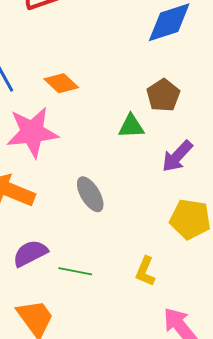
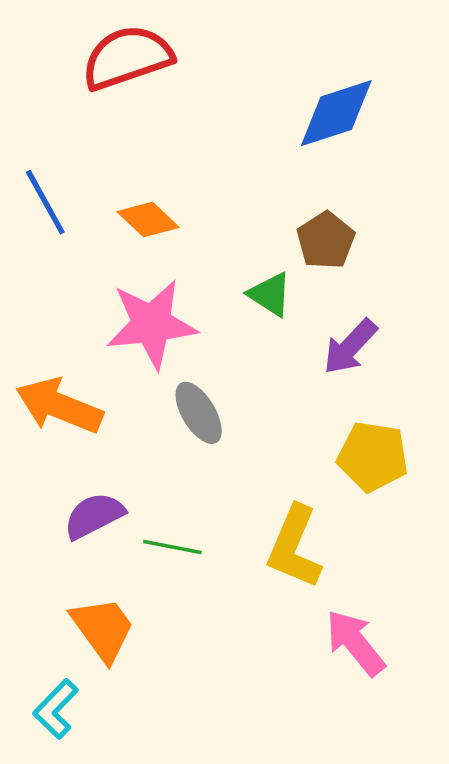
green triangle: (131, 126) -> (270, 294), turned 36
pink star: (32, 132) -> (152, 324), moved
yellow L-shape: (145, 271) -> (294, 547), size x1.6

